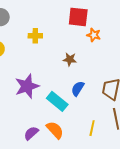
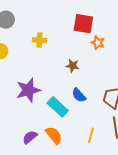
blue semicircle: (78, 89) -> (79, 95), turned -77

